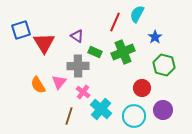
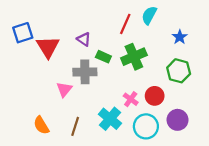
blue star: (155, 37) -> (180, 37), moved
orange semicircle: (38, 85) -> (41, 125), moved
pink cross: (83, 92) -> (131, 99), moved

